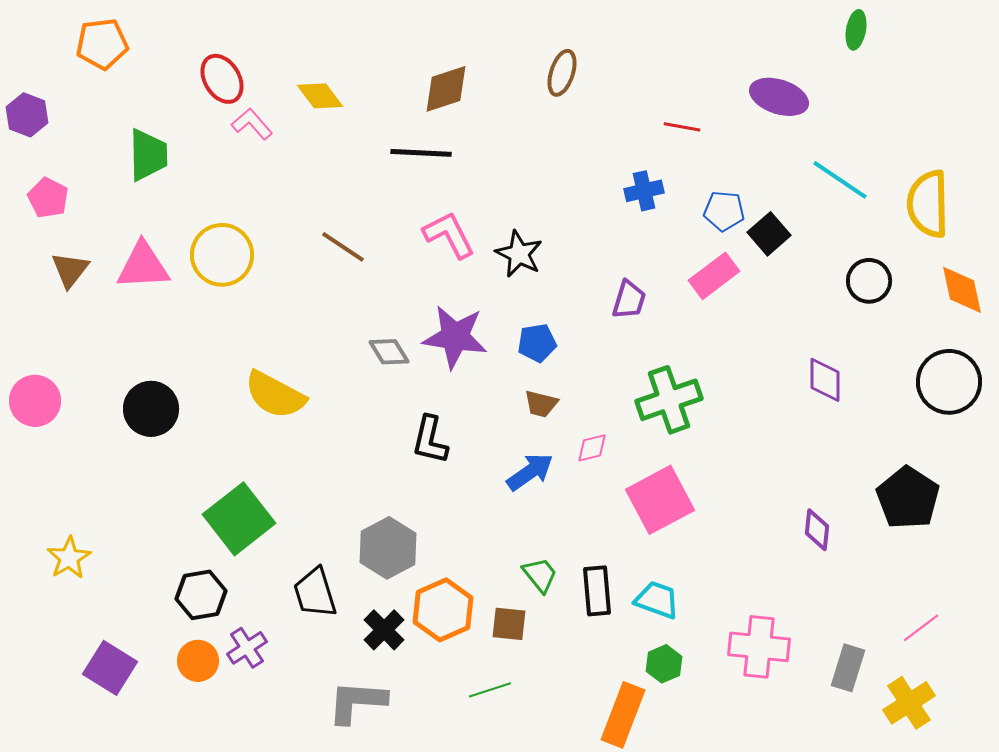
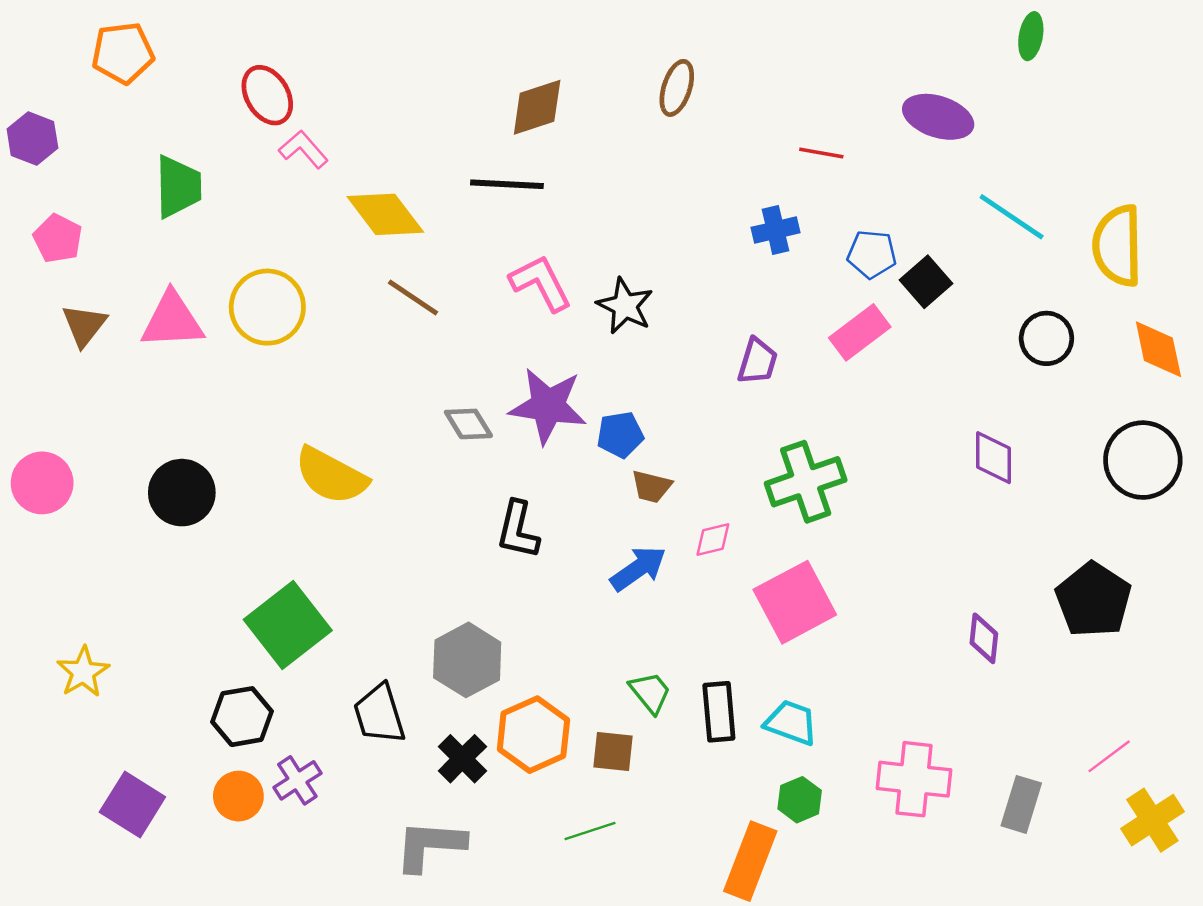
yellow diamond: (320, 96) -> (385, 214), moved, size x1.4
blue pentagon: (537, 343) -> (620, 435), moved
yellow cross: (909, 703) -> (1152, 820), moved

